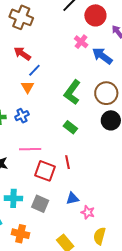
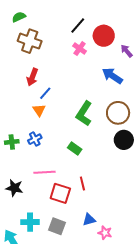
pink cross: (81, 42) -> (80, 48), moved
red arrow: (22, 54) -> (32, 77), turned -102
green rectangle: (70, 127) -> (75, 148), moved

